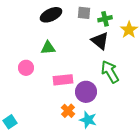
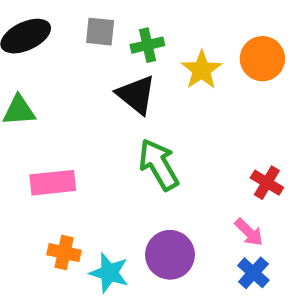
purple circle: (86, 92) -> (170, 255), moved
orange cross: (68, 111) -> (64, 253), turned -32

